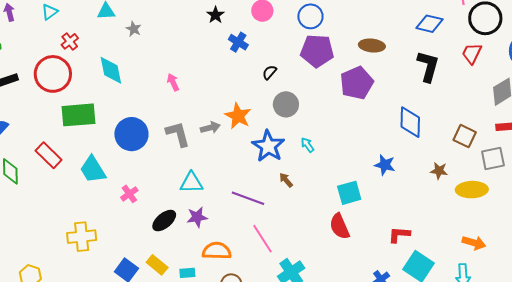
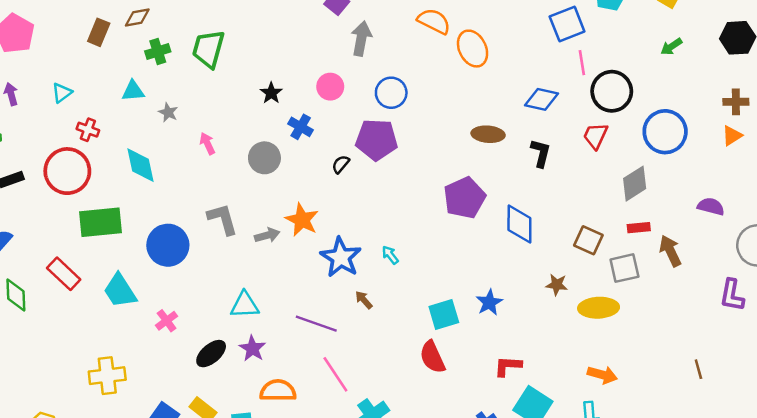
red cross: (70, 41) -> (88, 130), turned -30
brown ellipse: (372, 46) -> (488, 134), moved
purple pentagon: (317, 51) -> (377, 140), moved
black L-shape: (428, 66) -> (541, 153), size x0.7
pink arrow: (173, 82) -> (207, 143), moved
purple pentagon: (357, 83) -> (464, 198), moved
gray circle: (286, 104) -> (264, 158), moved
gray L-shape: (178, 134) -> (223, 219), moved
blue star: (385, 165) -> (489, 303), moved, turned 30
purple star: (197, 217) -> (252, 349), turned -30

